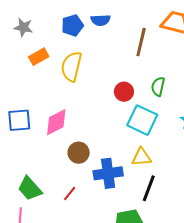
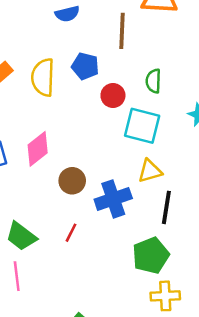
blue pentagon: (72, 25) -> (85, 66), moved, turned -30

